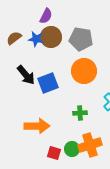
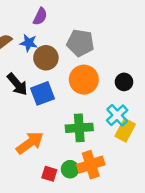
brown circle: (51, 37) -> (46, 58), moved
green cross: (80, 113) -> (79, 128), size x1.6
orange arrow: (37, 126) -> (30, 143), turned -35

